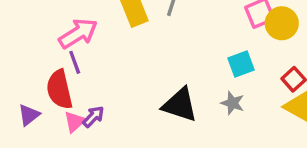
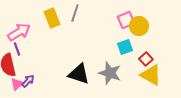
cyan square: (241, 64) -> (125, 47), moved
gray star: (233, 103) -> (110, 73), size x1.6

